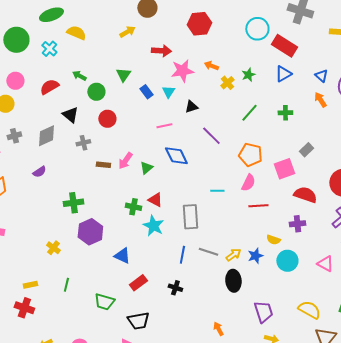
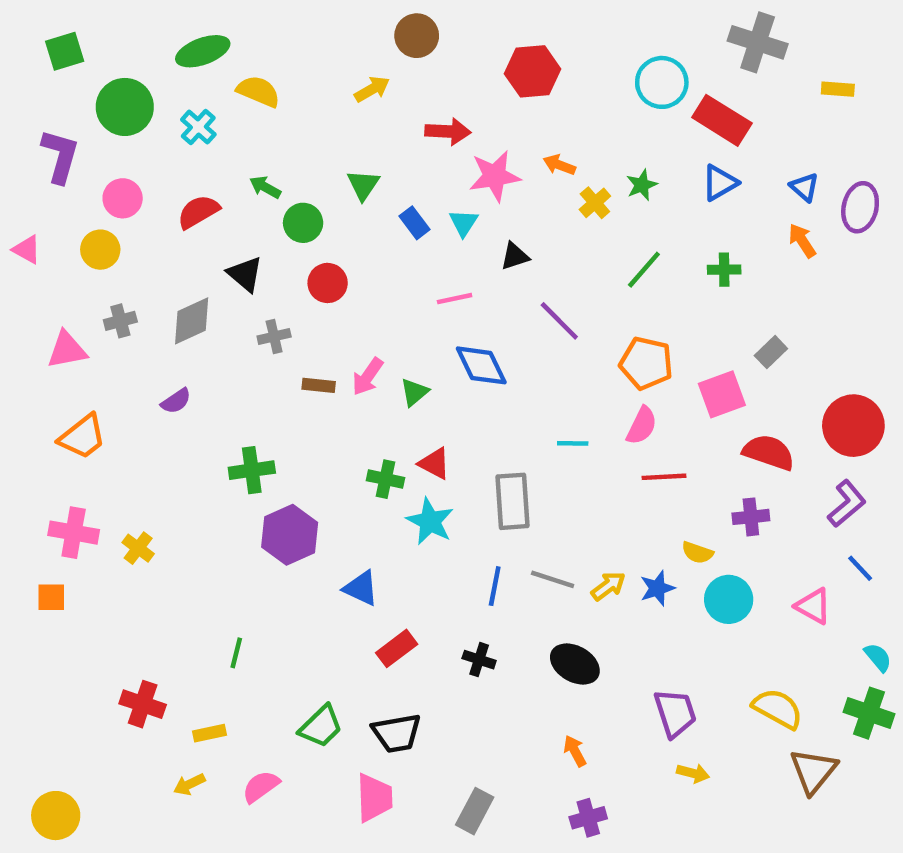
yellow cross: (53, 248) -> (138, 548), moved
black ellipse: (233, 281) -> (575, 664), moved, turned -55
yellow rectangle: (30, 285) -> (209, 733), moved
green trapezoid: (104, 302) -> (321, 726), moved, turned -60

